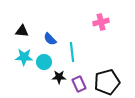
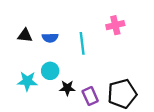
blue semicircle: (50, 39) -> (50, 38), moved, turned -48
cyan line: (72, 52) -> (82, 43), moved
cyan star: (24, 57) -> (27, 81), moved

